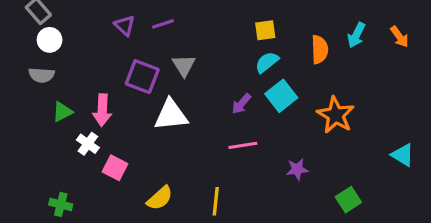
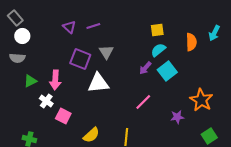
purple arrow: (241, 104) -> (145, 68), moved
orange star: (336, 115) -> (201, 100), moved
pink line: (243, 145) -> (143, 102), turned -36

